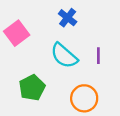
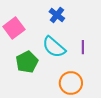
green pentagon: (32, 88) -> (27, 62), moved

